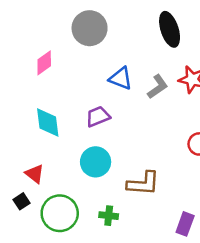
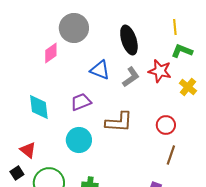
black ellipse: (170, 29) -> (129, 40), moved
pink diamond: (44, 63) -> (51, 53), moved
brown L-shape: (143, 183) -> (119, 122), moved

